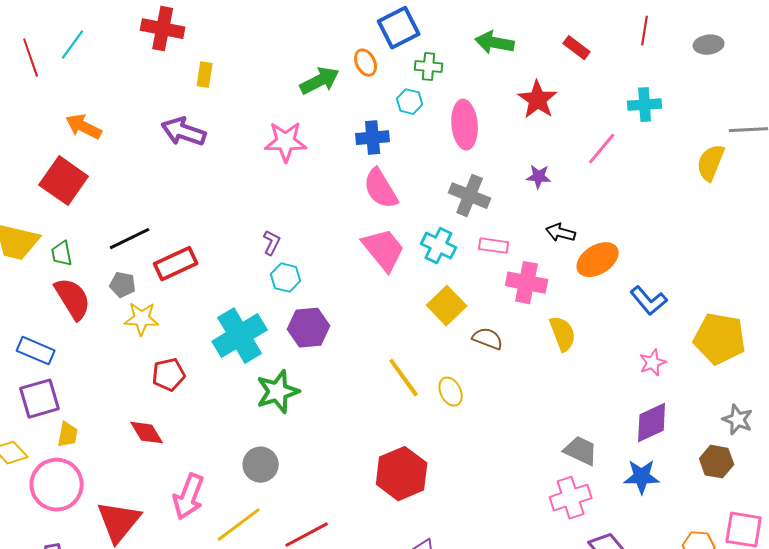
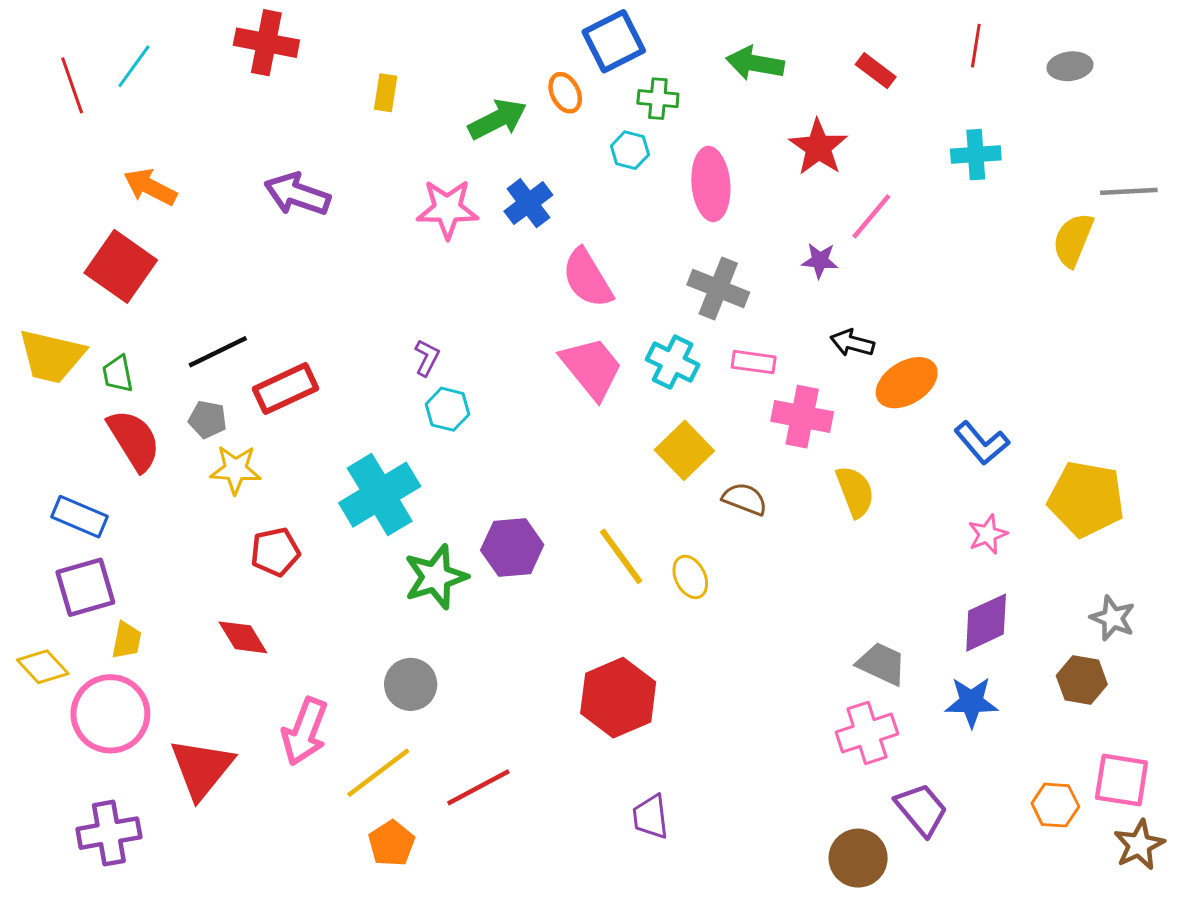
yellow rectangle: (205, 75) -> (386, 93), moved
blue cross: (373, 138) -> (528, 203), moved, turned -32
pink line: (602, 149) -> (871, 216), moved
purple hexagon: (309, 328) -> (512, 548), moved

